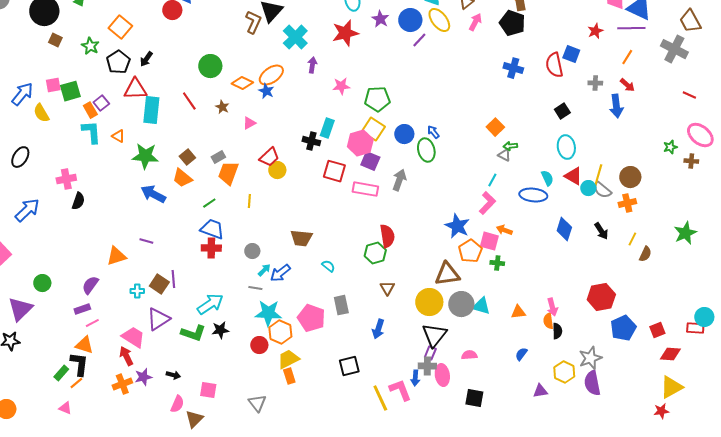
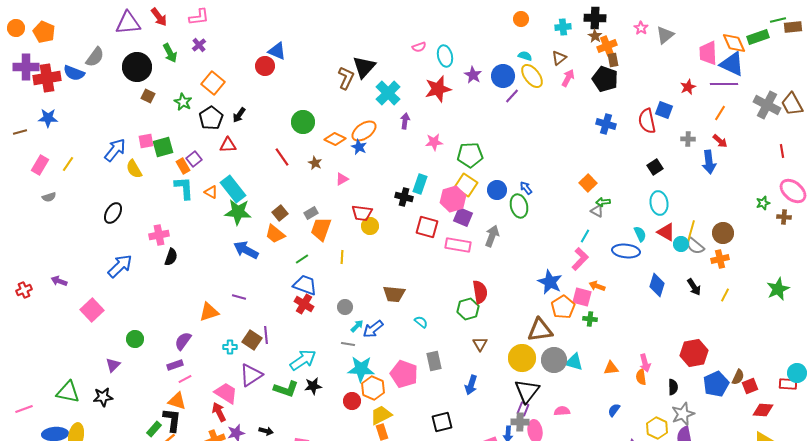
brown trapezoid: (690, 21) -> (792, 104), moved
red triangle: (135, 89) -> (228, 145), size x0.7
red line: (689, 95) -> (782, 151), turned 56
cyan rectangle: (151, 110) -> (233, 189), moved, turned -44
red trapezoid: (269, 157) -> (362, 213), turned 50
red cross: (211, 248) -> (304, 304), turned 30
brown semicircle: (645, 254) -> (738, 377), moved
purple triangle: (20, 309) -> (113, 365), size x0.6
black semicircle: (557, 331) -> (673, 387), moved

